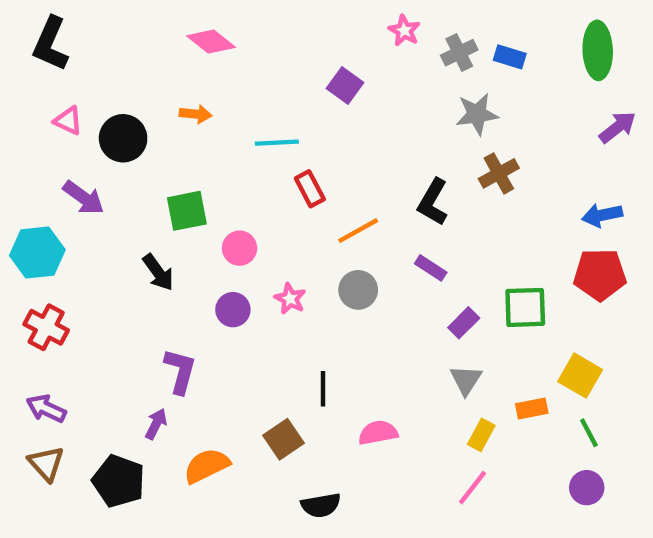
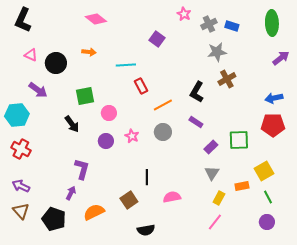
yellow square: (580, 376) -> (264, 171), turned 30

